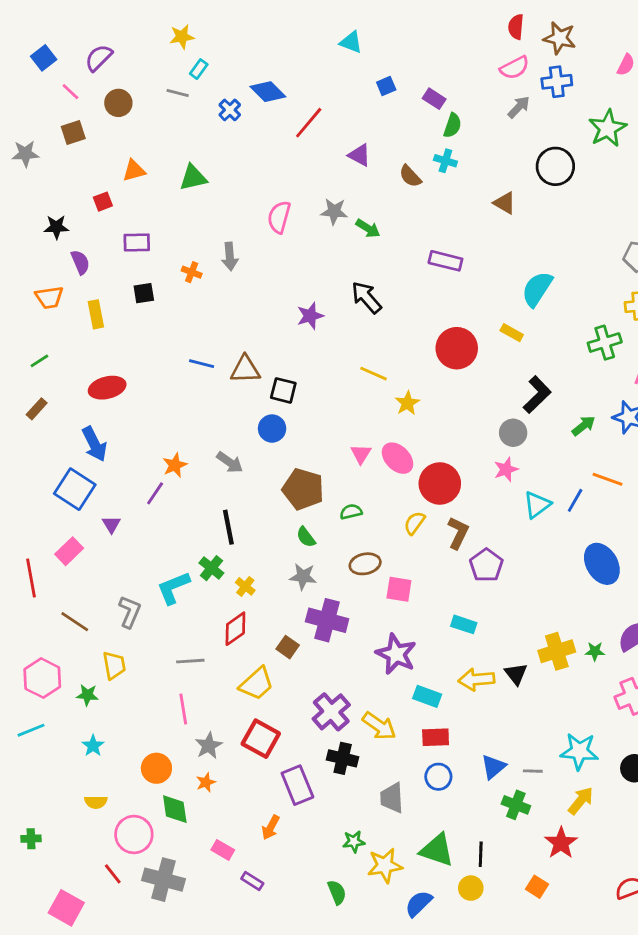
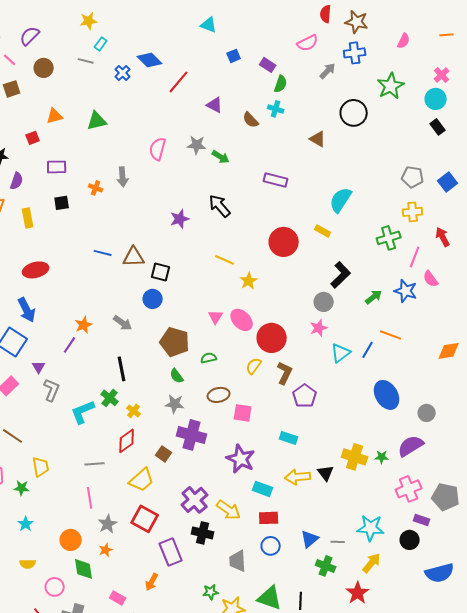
pink semicircle: (514, 68) -> (308, 43), moved
purple semicircle: (80, 262) -> (17, 181), turned 42
gray L-shape: (130, 612) -> (52, 390), moved
yellow cross: (557, 651) -> (355, 457), turned 35
pink circle: (134, 834) -> (55, 587), size x0.7

